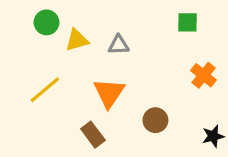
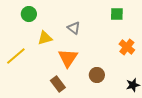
yellow triangle: (77, 40) -> (45, 38), moved
gray triangle: (119, 45) -> (74, 28), turned 40
yellow line: (45, 90) -> (16, 56), moved

